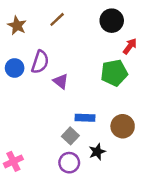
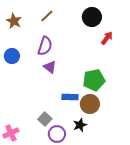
purple semicircle: (40, 62) -> (45, 46), moved
green pentagon: (114, 73) -> (94, 80), moved
brown circle: (123, 126) -> (90, 104), moved
gray square: (70, 136) -> (45, 119), moved

